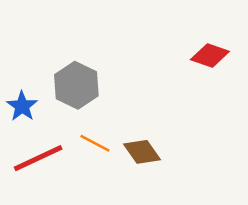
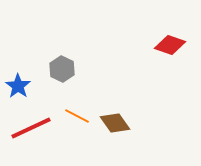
gray hexagon: (76, 85) -> (62, 69), size x0.7

